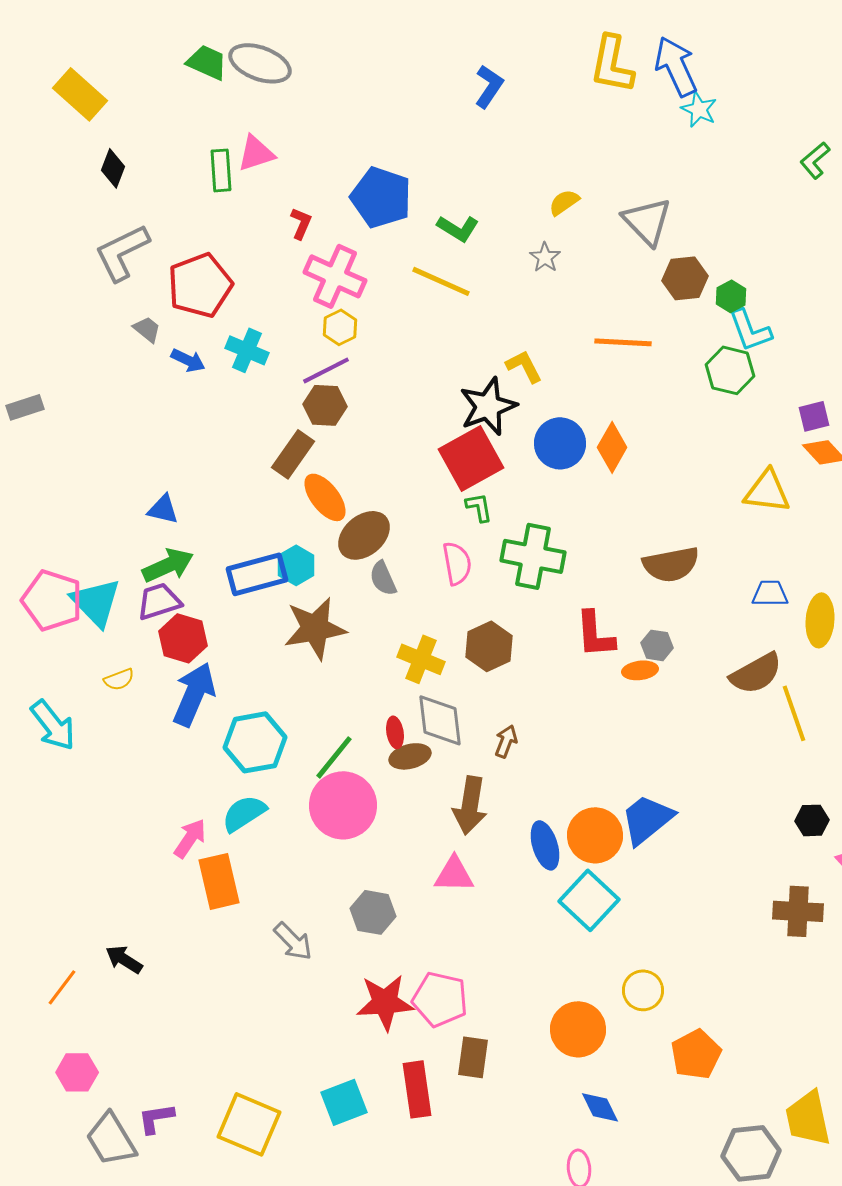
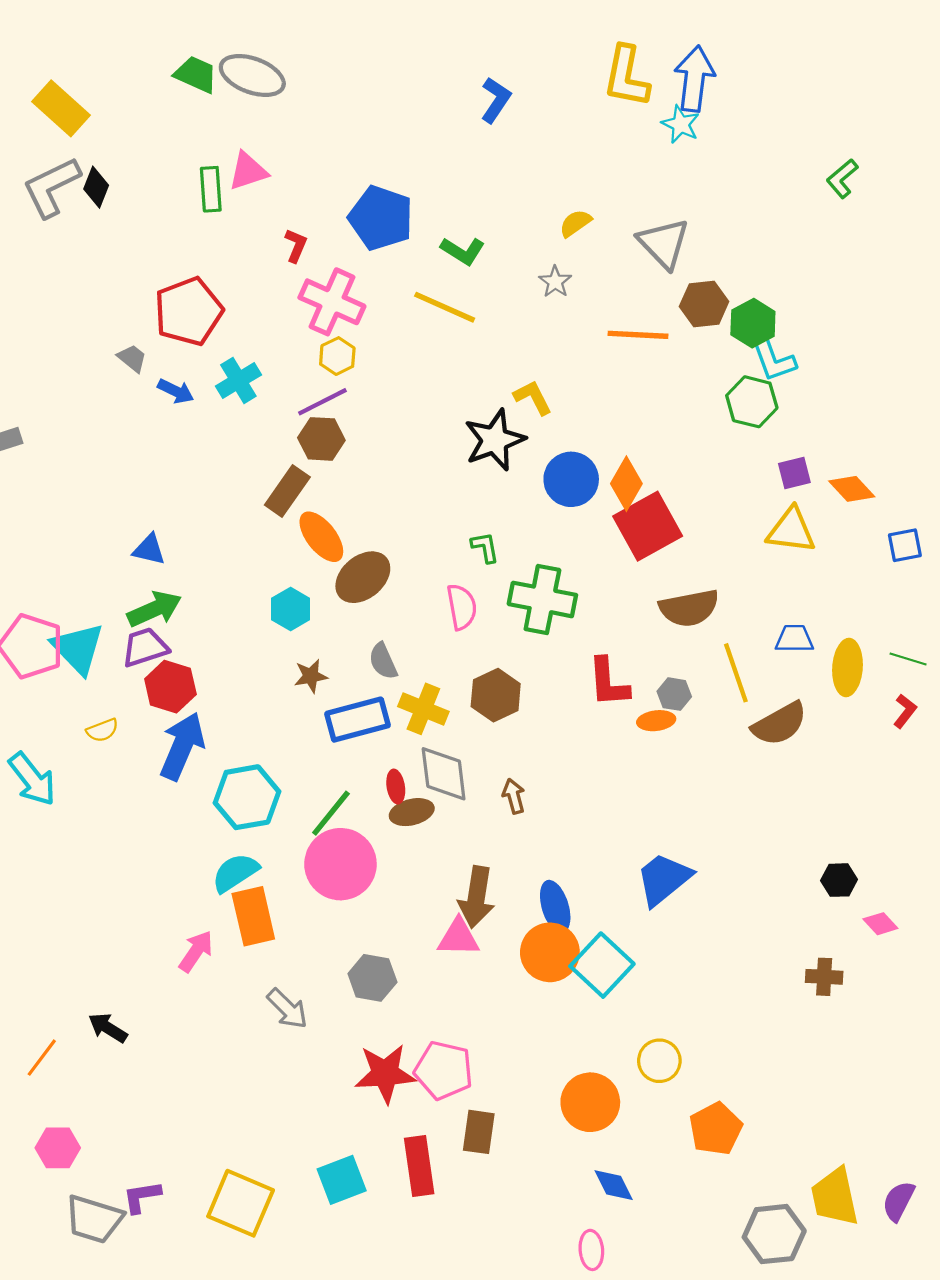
blue arrow: (676, 66) -> (694, 79), turned 32
cyan star: (699, 109) -> (681, 124), moved
gray L-shape: (122, 252) -> (51, 187), moved
green hexagon: (731, 296) -> (753, 323), size x1.4
orange line: (623, 342) -> (638, 335), moved
cyan cross: (247, 350) -> (238, 381), turned 36
purple square: (814, 416) -> (794, 473), moved
red square: (471, 458) -> (648, 526), moved
blue rectangle: (257, 574) -> (358, 720), moved
gray semicircle: (383, 578) -> (383, 661), moved
brown star: (315, 628) -> (311, 676), size x0.5
yellow line: (794, 713) -> (736, 673), moved
brown arrow: (506, 741) -> (514, 796), turned -36
brown arrow: (470, 805) -> (477, 897), moved
orange circle: (595, 835) -> (550, 952), moved
pink arrow: (190, 838) -> (196, 951), moved
orange rectangle: (219, 881) -> (253, 916), moved
brown cross: (798, 911) -> (824, 977), size x0.7
gray trapezoid: (111, 1139) -> (94, 1219), turned -42

